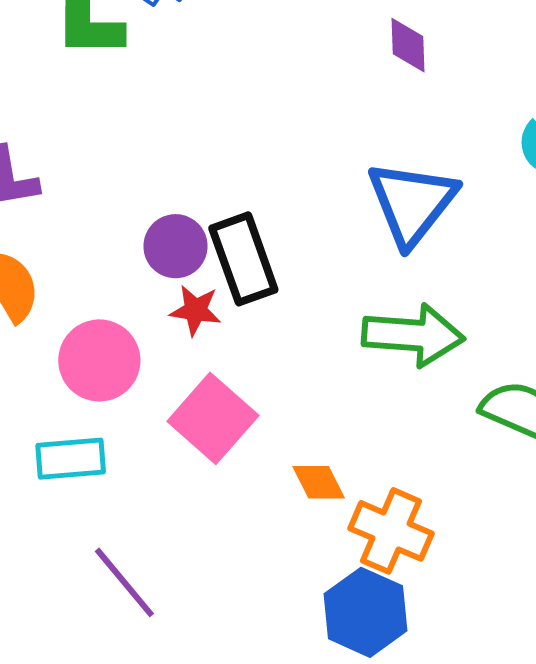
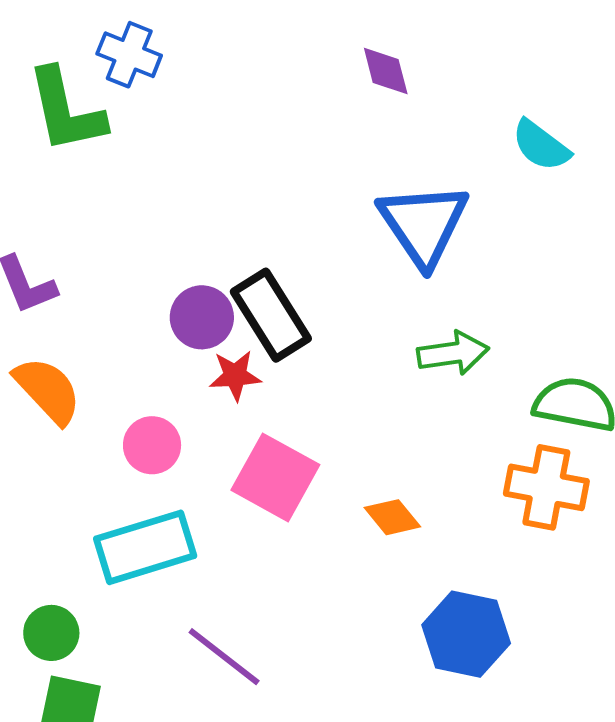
green arrow: (413, 335) -> (453, 353), size x0.7
pink circle: (99, 360) -> (152, 445), size x0.7
cyan rectangle: (71, 459) -> (145, 547), size x1.4
orange cross: (391, 531) -> (546, 487), moved

